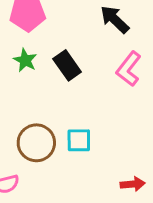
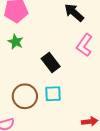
black rectangle: (67, 65) -> (51, 62), moved

